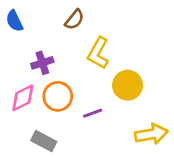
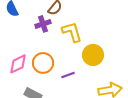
yellow L-shape: (98, 53) -> (72, 32), turned 135
purple cross: (42, 63) -> (43, 24), moved

